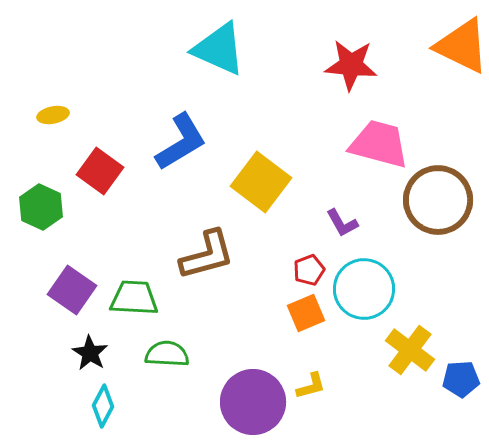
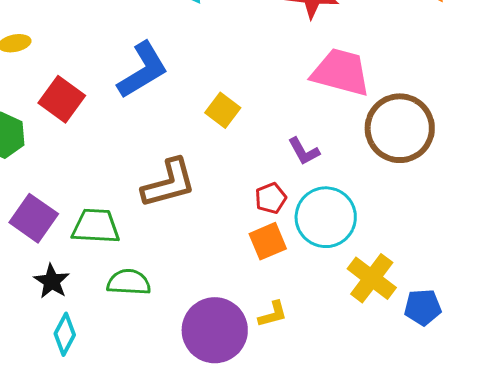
yellow square: (261, 182) -> (223, 110), size x0.6

